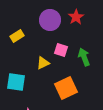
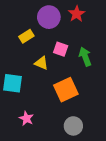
yellow rectangle: (17, 36) -> (26, 36), moved
yellow triangle: (43, 63) -> (41, 63), turned 48

